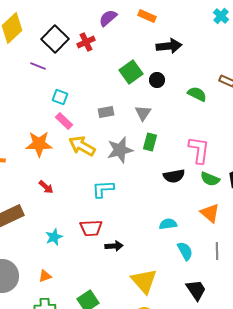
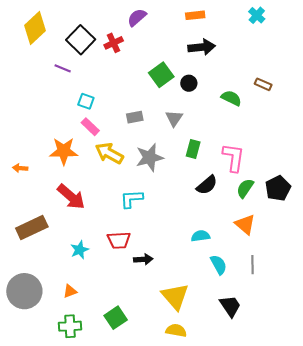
orange rectangle: (147, 16) -> (195, 15), moved, turned -30
green rectangle: (150, 142) -> (193, 149), moved
black semicircle: (174, 176) -> (207, 185), turned -30
green semicircle: (210, 179) -> (245, 188), turned 102
red arrow: (46, 187) -> (71, 197), size x1.8

